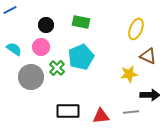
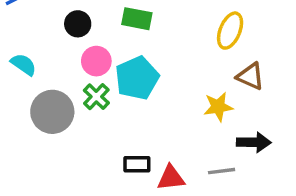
pink circle: (41, 47) -> (96, 61), moved
black rectangle: (68, 111) -> (137, 164), moved, size x0.7

